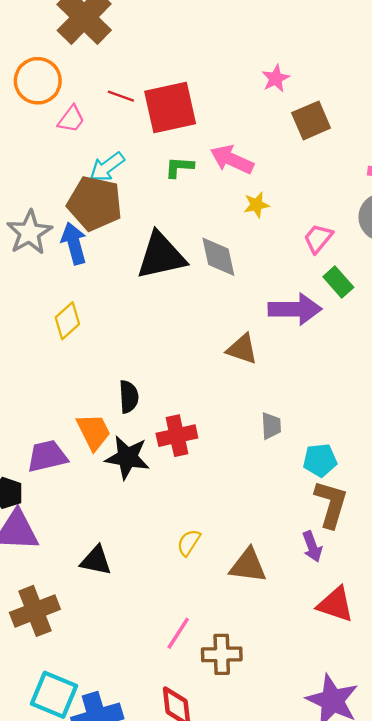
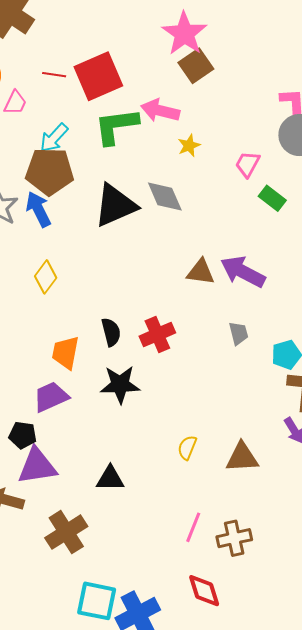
pink star: (276, 78) -> (184, 34), size x1.8
brown square: (311, 120) -> (196, 66), moved
green L-shape: (179, 167) -> (116, 126), size x1.8
purple arrow: (295, 309) -> (243, 272), moved, turned -141
orange trapezoid: (94, 432) -> (65, 353), moved, turned -132
red cross: (177, 436) -> (157, 334), moved

